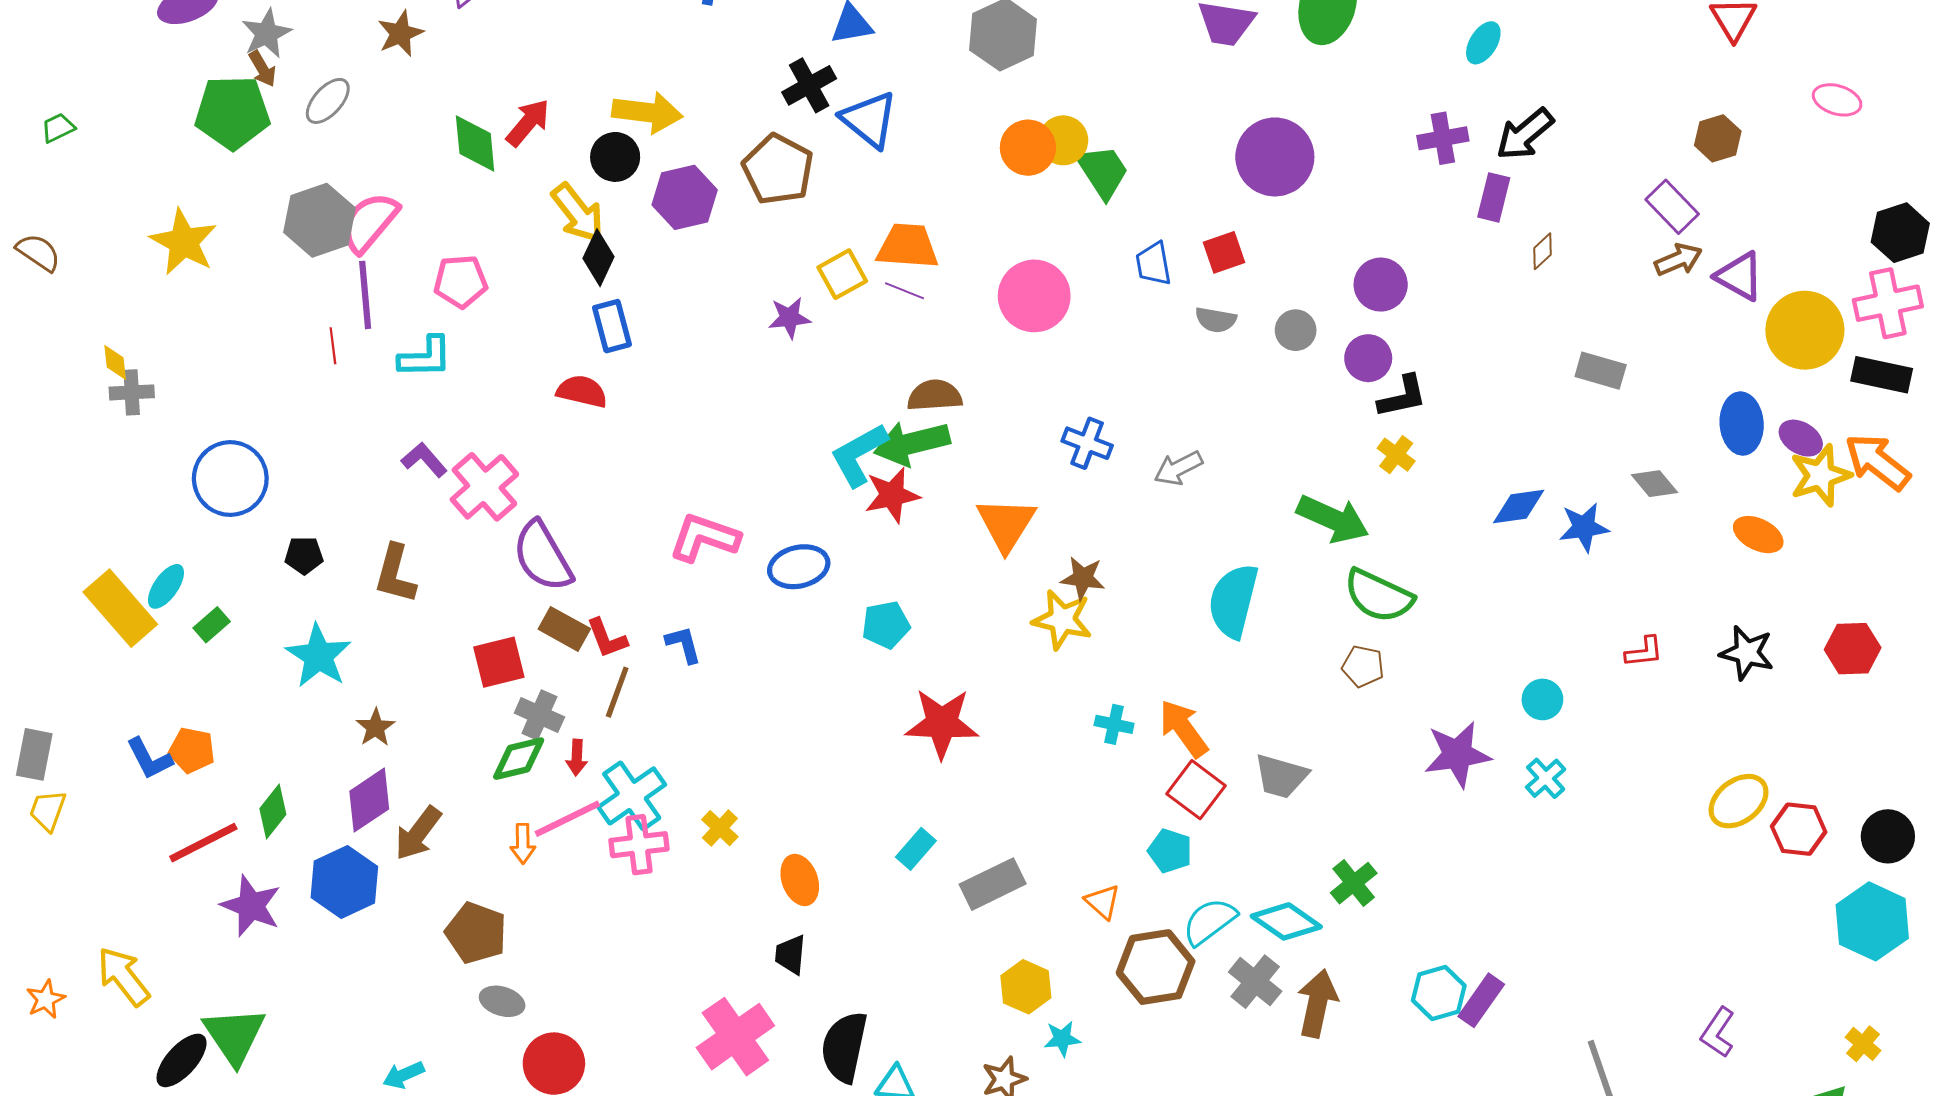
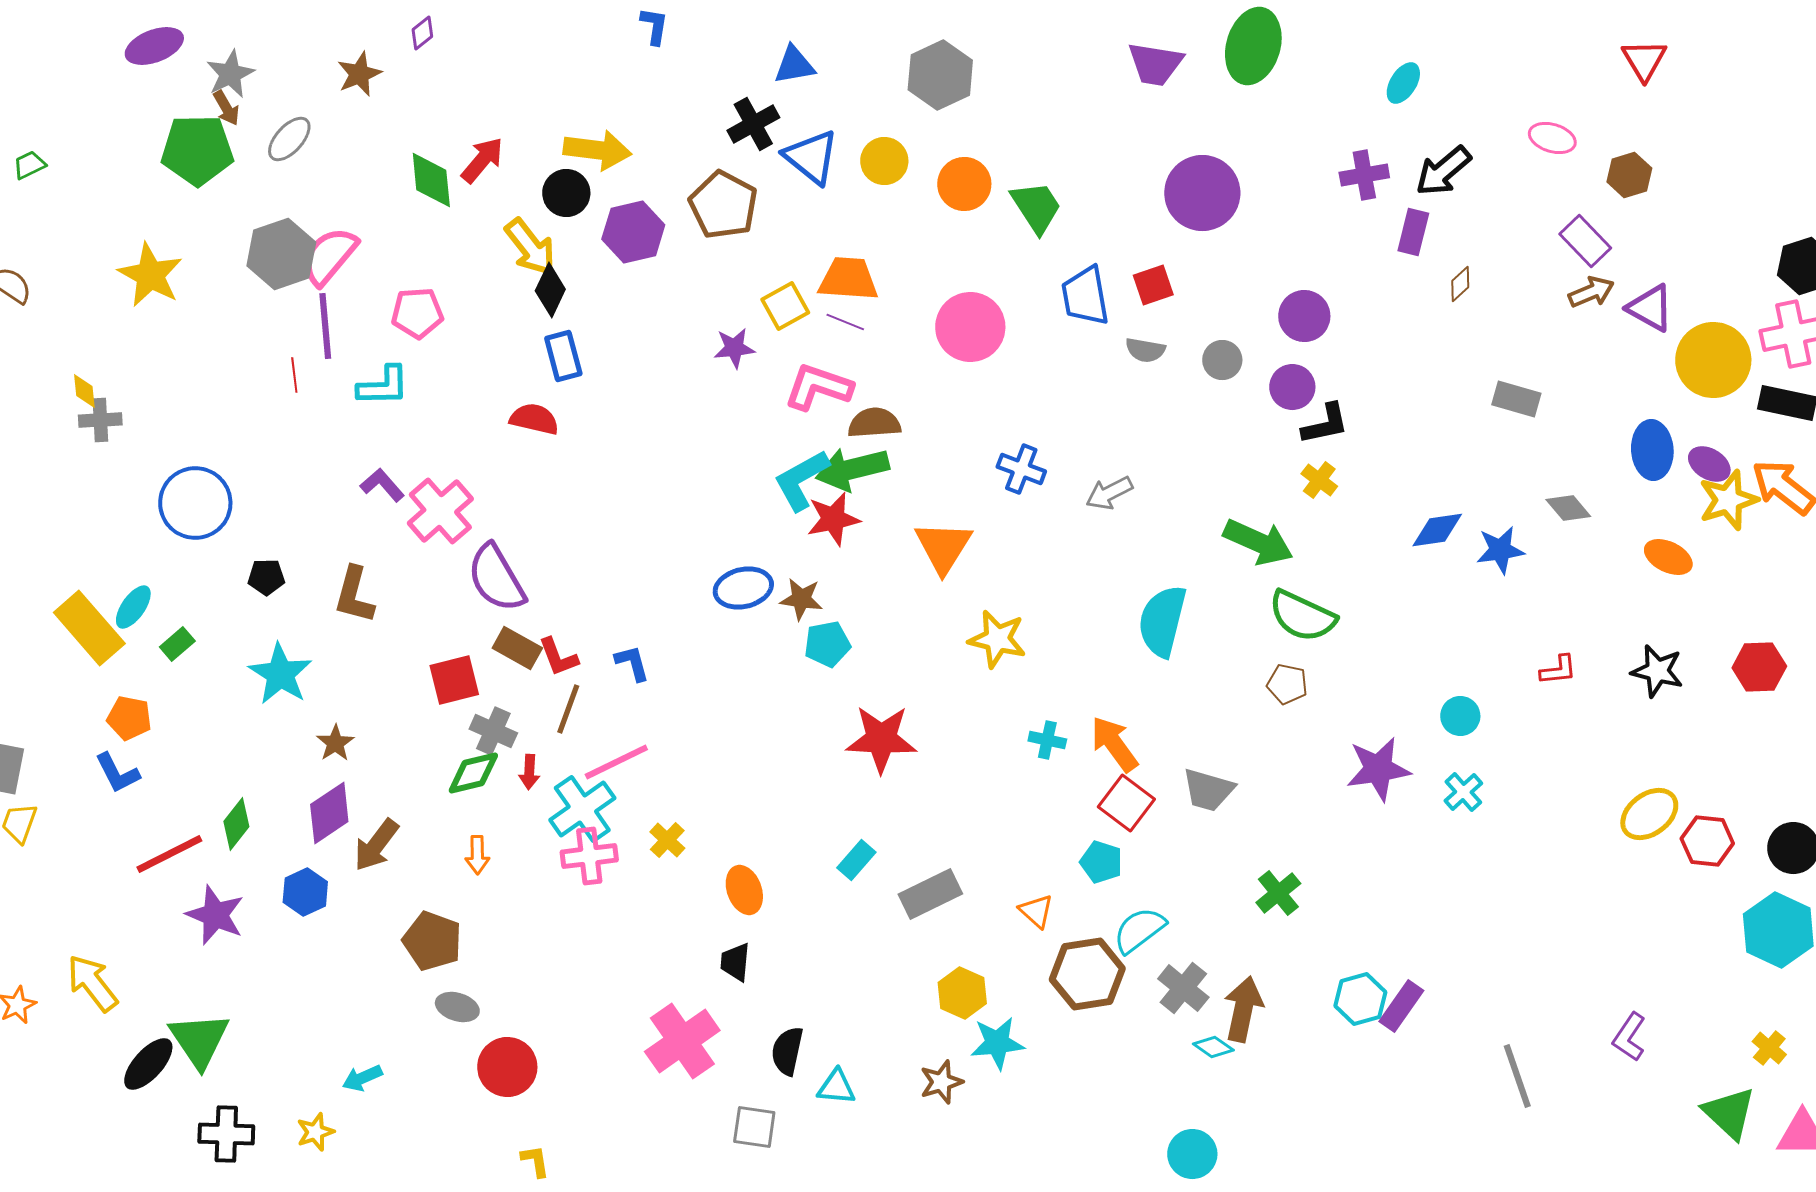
pink ellipse: (1837, 100) -> (1552, 138), moved
yellow circle: (1063, 140) -> (884, 161), moved
blue trapezoid: (1153, 264) -> (1085, 296), size x1.4
pink L-shape: (704, 538) -> (818, 387), moved
brown star: (1083, 578) -> (801, 599), moved
orange pentagon: (192, 750) -> (129, 718), moved
pink line: (567, 819) -> (616, 762), moved
blue hexagon: (344, 882) -> (305, 892), size x0.7
cyan diamond: (1286, 921) -> (1213, 1047), moved, size x0.6
cyan star: (1062, 1039) -> (997, 1043), size x1.5
black semicircle: (844, 1047) -> (787, 1051), size x0.7

